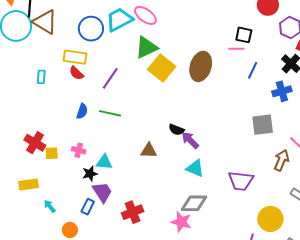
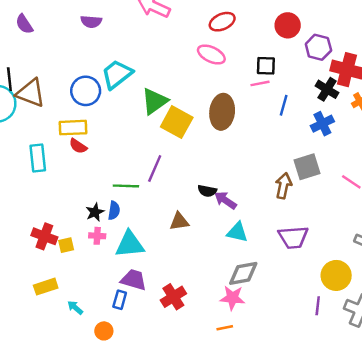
pink ellipse: (145, 15) -> (211, 54), moved
cyan rectangle: (41, 77) -> (38, 158), size x1.6
purple line: (110, 78) -> (155, 169), moved
blue semicircle: (82, 111) -> (114, 211), moved
brown arrow: (281, 160) -> (283, 186), moved
cyan triangle: (104, 162) -> (130, 244), size x1.5
black star: (90, 174) -> (95, 212), moved
purple trapezoid: (102, 192) -> (134, 280), turned -30

